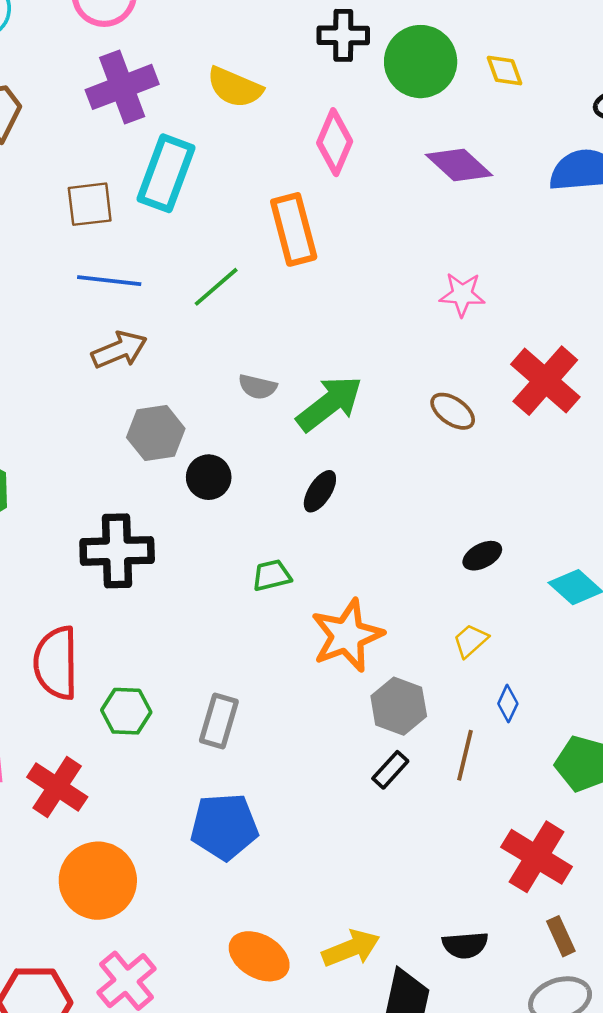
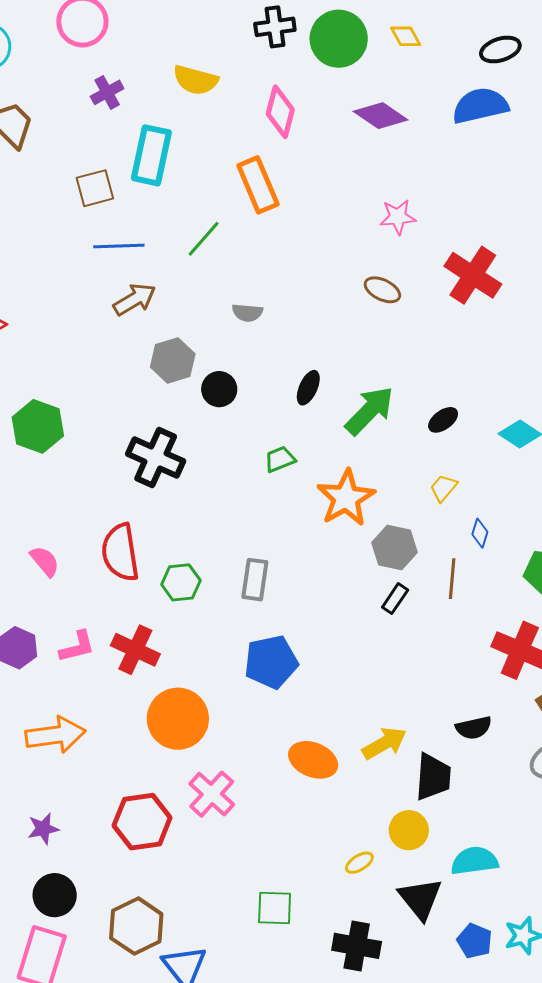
purple cross: (122, 87) -> (107, 92), size x0.6
green arrow: (329, 404) -> (370, 411), moved
brown ellipse: (453, 411) -> (382, 290), moved
black cross: (117, 551) -> (156, 457), turned 34

